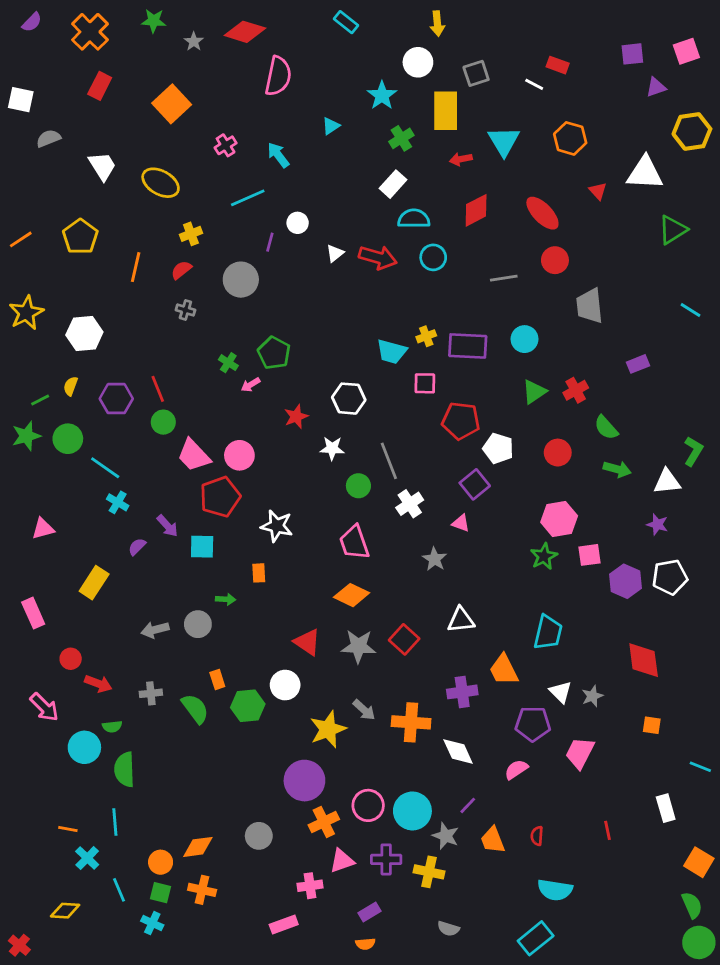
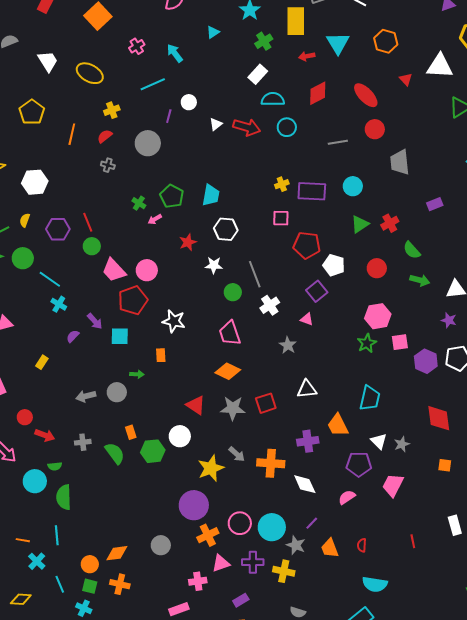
cyan trapezoid: (392, 352) -> (211, 195), moved, turned -95
yellow rectangle: (94, 583) -> (42, 362), size x0.6
red square: (404, 639) -> (266, 403), turned 30

